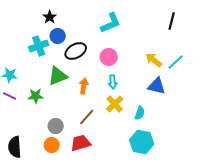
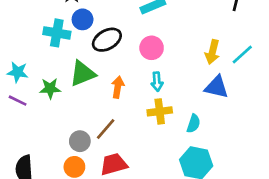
cyan cross: (39, 46) -> (57, 33), turned 30
yellow arrow: (154, 60) -> (212, 52), turned -114
green star: (36, 96) -> (50, 88), moved
yellow cross: (115, 104) -> (160, 111), turned 36
brown line: (87, 117) -> (106, 129), moved

